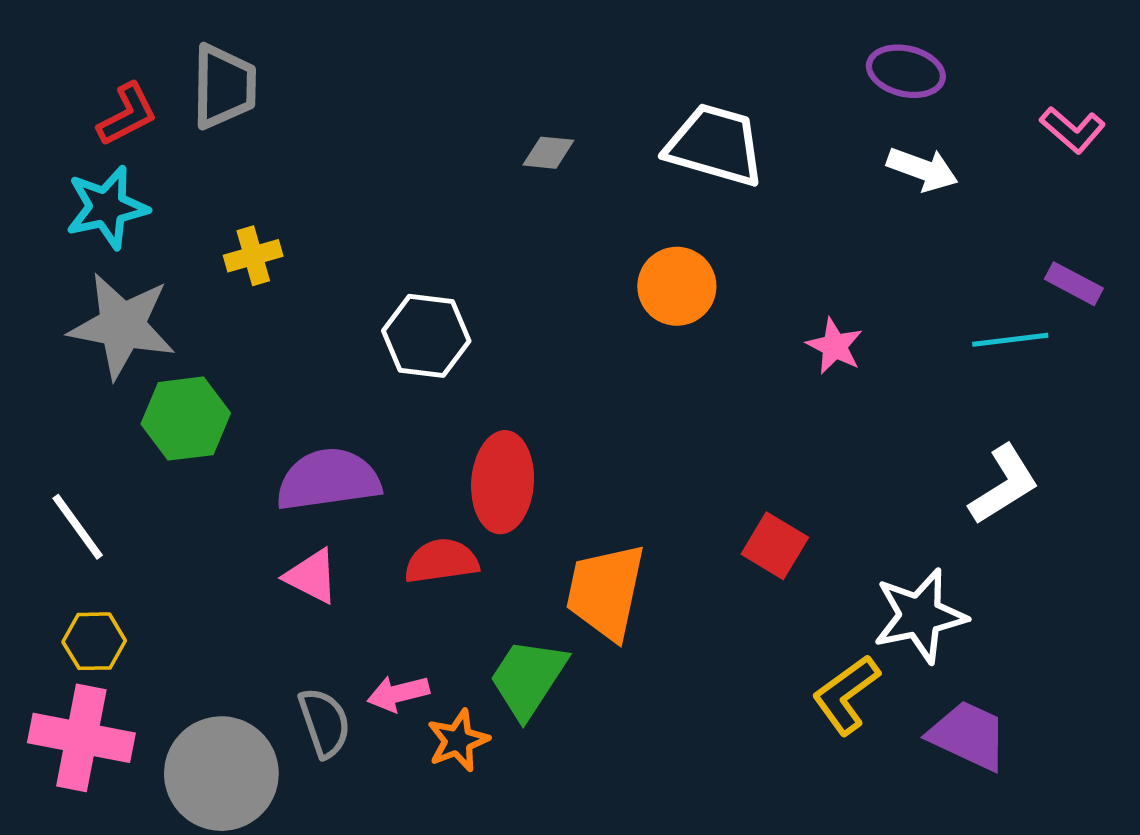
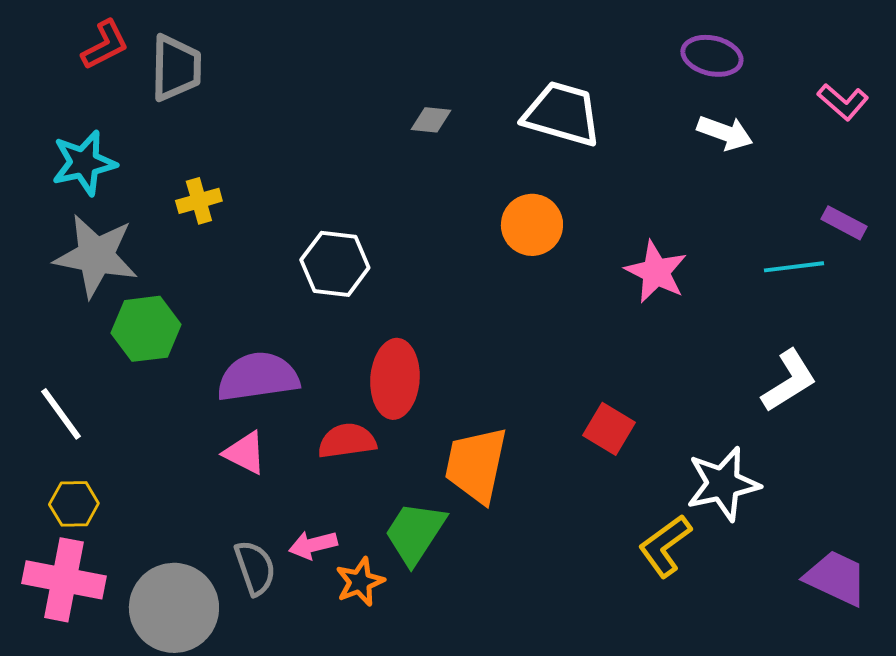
red L-shape: (127, 115) -> (105, 45), moved
pink star: (835, 346) -> (656, 272), size x1.4
purple trapezoid: (968, 735) -> (836, 578), moved

